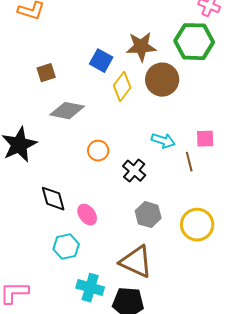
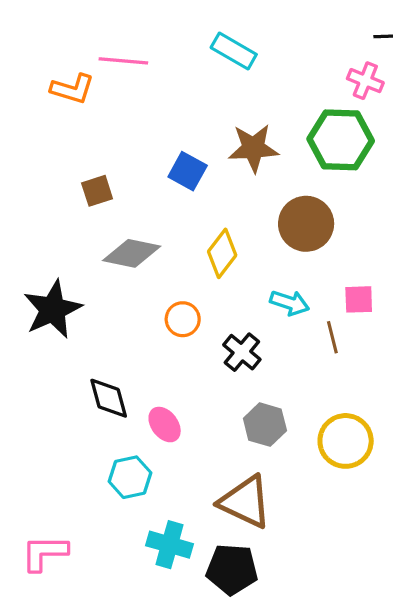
brown circle: (162, 80) -> (306, 224), moved
yellow diamond: (122, 87) -> (222, 253), moved

